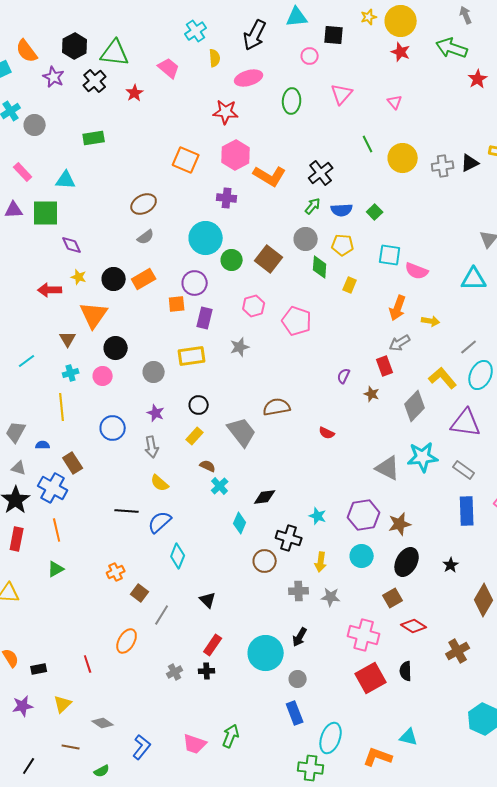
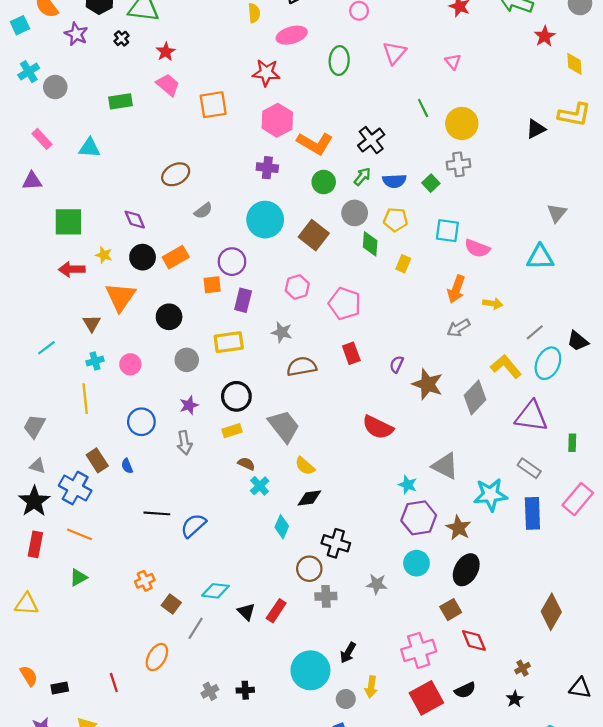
pink trapezoid: (169, 68) -> (168, 85), moved
black cross: (95, 81) -> (122, 38), size x0.6
orange square: (186, 160) -> (213, 105), moved, turned -32
gray cross: (443, 166) -> (458, 164), moved
green square: (46, 213) -> (68, 222), moved
gray semicircle: (146, 237) -> (203, 211), moved
cyan circle: (206, 238) -> (265, 220), moved
purple diamond: (72, 245) -> (135, 220), moved
green circle: (232, 260) -> (324, 182), moved
gray star: (240, 347) -> (282, 332), turned 30
black circle: (116, 348) -> (169, 317), moved
red rectangle: (385, 366) -> (351, 353), moved
brown star: (372, 394) -> (428, 384), size x1.8
black circle: (199, 405) -> (236, 396), size x1.4
brown semicircle: (277, 407) -> (302, 367), moved
purple star: (156, 413) -> (189, 405), turned 30
red semicircle: (327, 433) -> (378, 427), size x1.8
yellow rectangle: (195, 436) -> (232, 431), turned 30
blue semicircle: (43, 445) -> (127, 466), moved, turned -112
cyan star: (423, 457) -> (490, 495), moved
yellow semicircle: (160, 483) -> (305, 466), moved
cyan star: (318, 516) -> (408, 485), moved
brown star: (400, 524) -> (458, 528), turned -30
orange line: (57, 530) -> (80, 534), turned -55
cyan diamond: (178, 556) -> (215, 591), moved, turned 75
yellow arrow: (321, 562) -> (371, 687), moved
black star: (451, 565) -> (515, 699), moved
gray cross: (299, 591) -> (326, 596), moved
gray star: (331, 597) -> (377, 584), moved
red diamond: (414, 626) -> (474, 640), turned 35
pink cross: (364, 635) -> (419, 650), turned -32
red rectangle: (213, 645) -> (276, 611), moved
brown cross: (458, 651) -> (523, 668), size x0.6
black semicircle: (406, 671) -> (465, 690), turned -114

